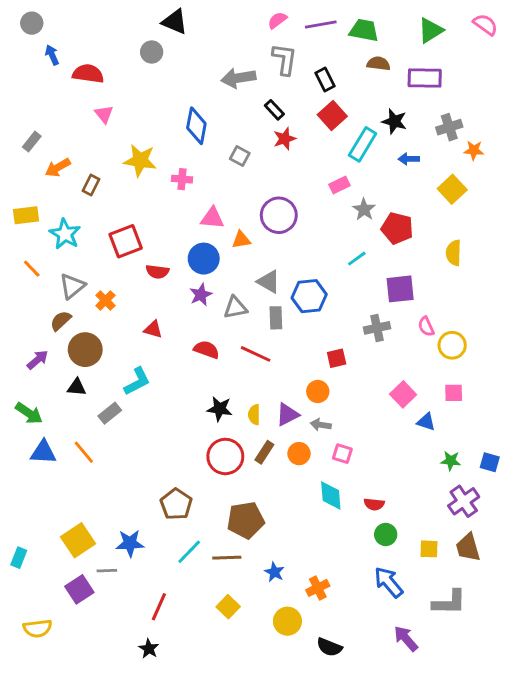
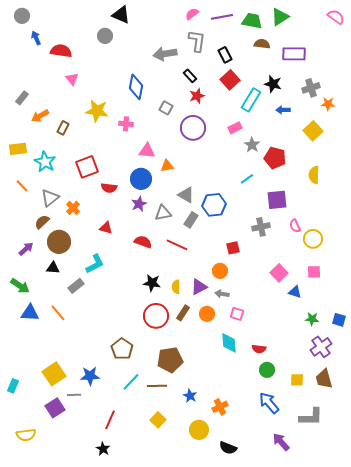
green triangle: (430, 30) -> (280, 17), moved
purple circle: (279, 215) -> (193, 128), moved
gray rectangle: (276, 318) -> (191, 220), turned 35

